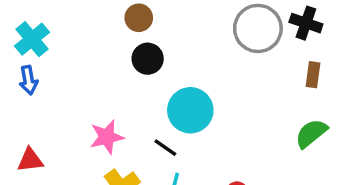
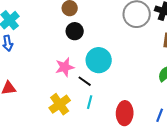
pink star: (107, 137) -> (65, 67), moved

